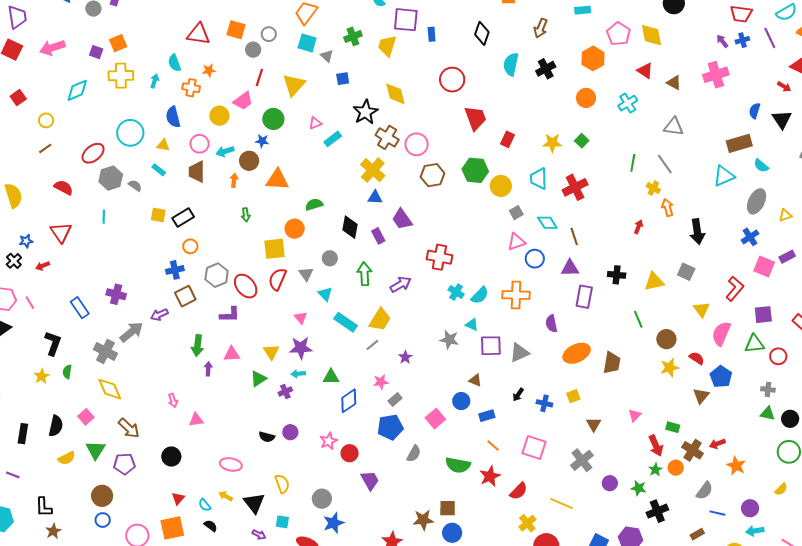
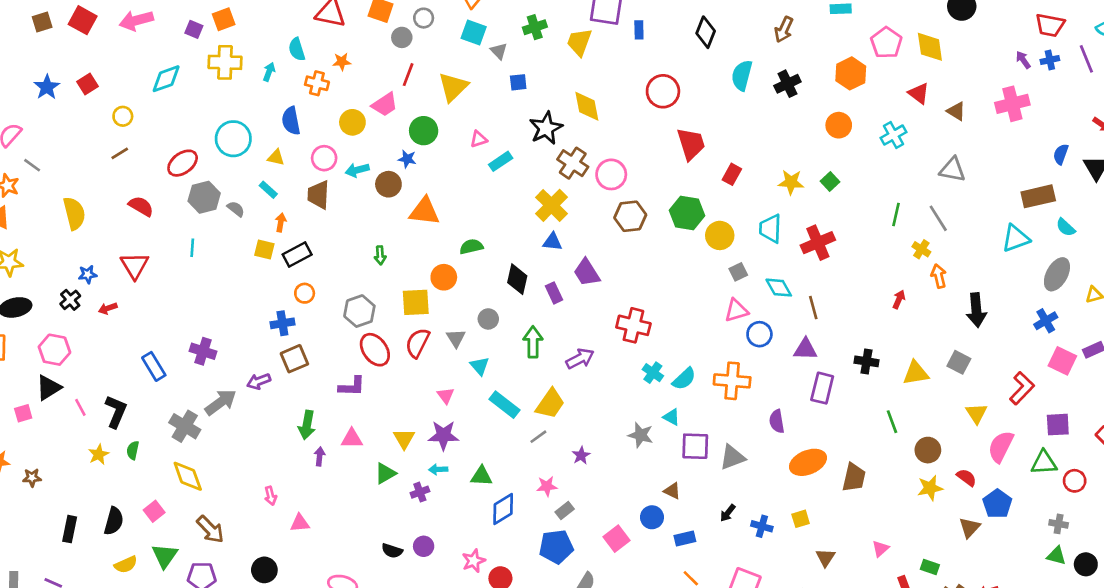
orange arrow: (234, 180) -> (281, 222), moved
gray hexagon: (217, 275) -> (359, 311), moved
pink line: (30, 303) -> (80, 407), moved

